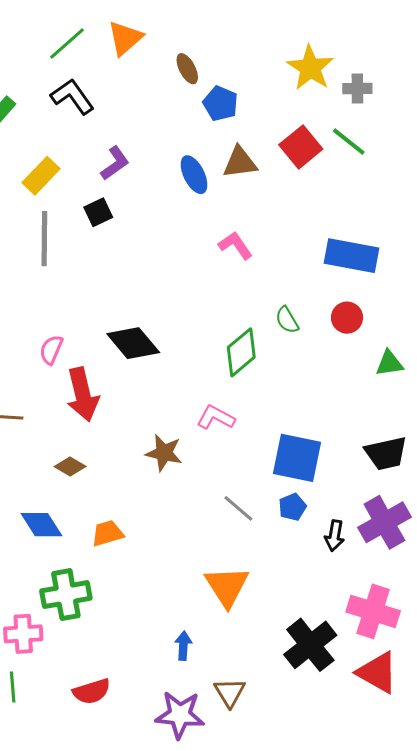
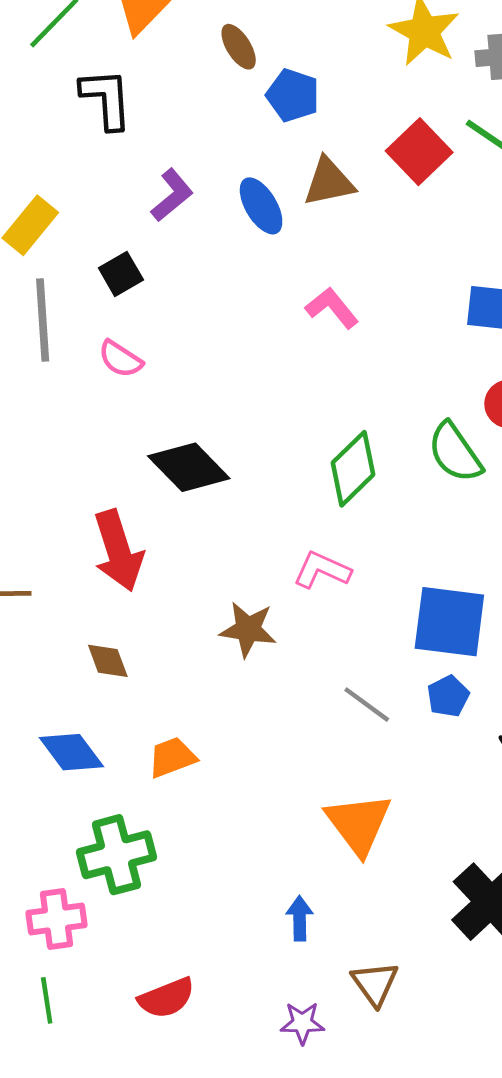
black L-shape: (72, 96) -> (106, 99), moved, turned 36
purple L-shape: (115, 163) -> (172, 195), moved
green semicircle: (287, 320) -> (455, 452), moved, size x1.5
pink semicircle: (51, 350) -> (120, 359), moved, turned -76
brown diamond: (70, 467) -> (108, 661), turned 44
purple star: (180, 715) -> (302, 1023), size x0.6

